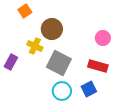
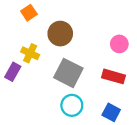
yellow cross: (35, 46) -> (30, 53), moved
blue square: (89, 89) -> (111, 112), moved, turned -35

